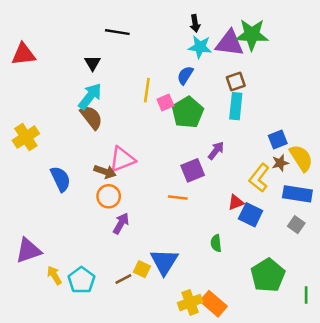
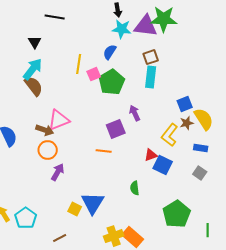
purple arrow: (216, 151) -> (135, 113), turned -63
blue rectangle: (297, 194) -> (201, 148), size x0.6
brown line: (123, 279) -> (60, 238), moved

